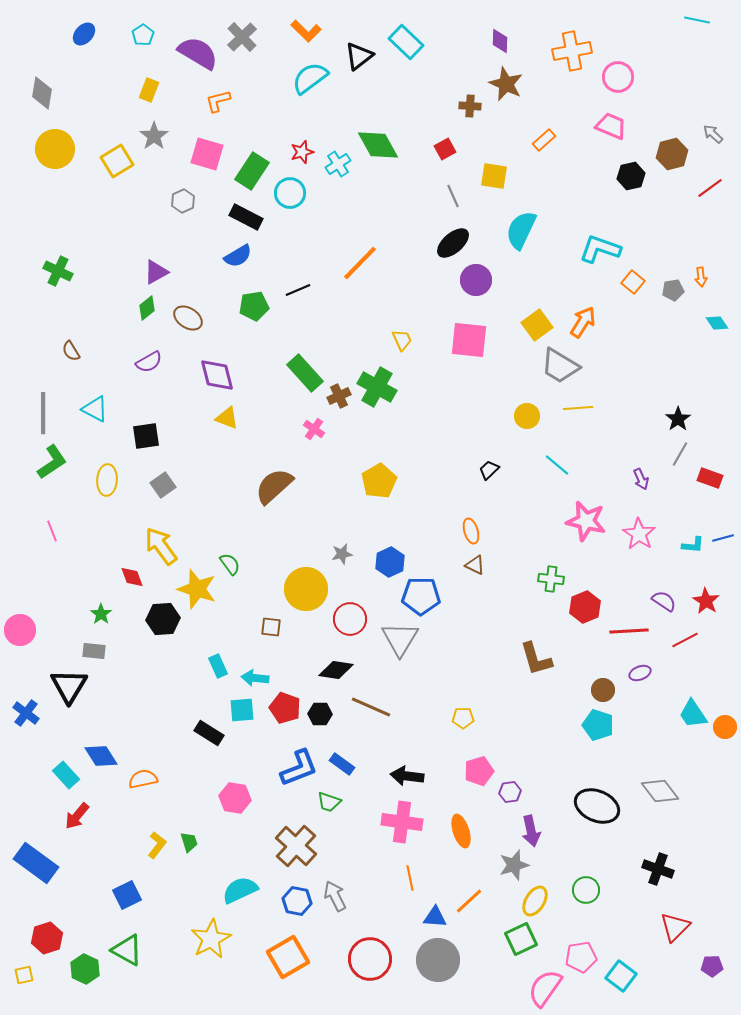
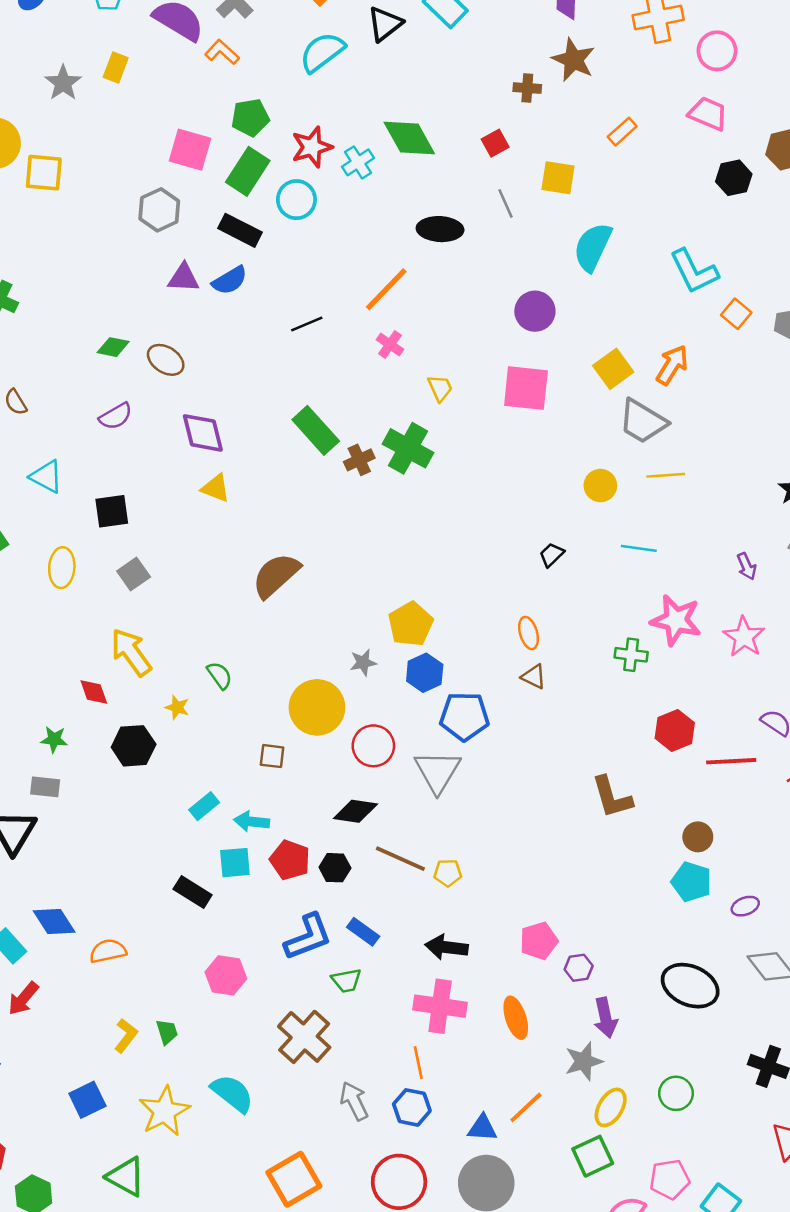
orange L-shape: (218, 101) -> (222, 52), moved, turned 56
gray star: (154, 136) -> (63, 83), moved
red star: (302, 152) -> (312, 147), size x1.4
yellow square: (117, 161) -> (44, 173), moved, turned 36
gray hexagon: (183, 201) -> (159, 210), size x1.4
black ellipse: (453, 243) -> (440, 229), moved, turned 44
cyan L-shape: (600, 249) -> (694, 271), turned -135
purple triangle: (156, 272) -> (184, 278), moved, turned 32
green pentagon: (254, 306) -> (250, 118), moved
green diamond: (147, 308) -> (113, 347), turned 50
pink cross: (314, 429) -> (390, 344), moved
cyan line: (557, 465) -> (639, 548), turned -32
yellow pentagon: (379, 481) -> (411, 624), moved
green cross: (551, 579) -> (631, 655), moved
yellow star: (197, 589) -> (177, 707), size x0.5
green star: (101, 614) -> (54, 739), turned -30
cyan rectangle: (218, 666) -> (204, 806), turned 75
purple ellipse: (640, 673) -> (745, 906), moved
yellow pentagon: (463, 718) -> (448, 873), moved
green trapezoid: (329, 802) -> (346, 980), turned -30
orange line: (410, 878) -> (418, 1063), moved
cyan semicircle: (240, 890) -> (232, 1093), turned 63
blue hexagon: (297, 901) -> (412, 1107), moved
yellow star: (211, 939) -> (164, 1111), moved
green triangle: (127, 950) -> (126, 1177), moved

